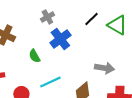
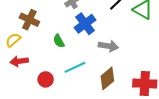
gray arrow: (104, 68) -> (108, 46), moved

